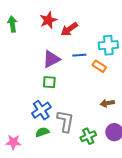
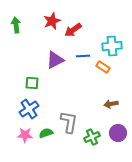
green square: (49, 82) -> (32, 83), moved
blue cross: (41, 110) -> (29, 109), moved
pink star: (13, 142) -> (25, 135), moved

